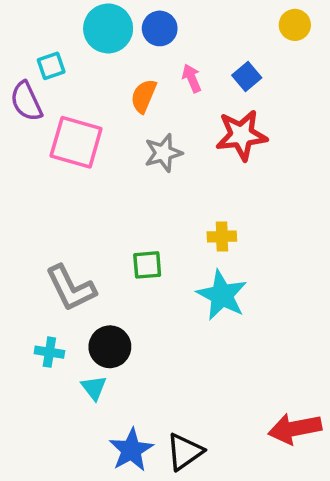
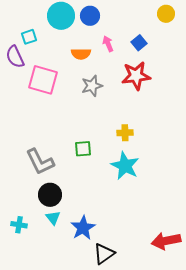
orange semicircle: (144, 96) -> (81, 54), turned -114
black circle: (110, 347) -> (50, 195), moved
cyan cross: (49, 352) -> (19, 225), moved
blue star: (131, 450) -> (83, 228), moved

